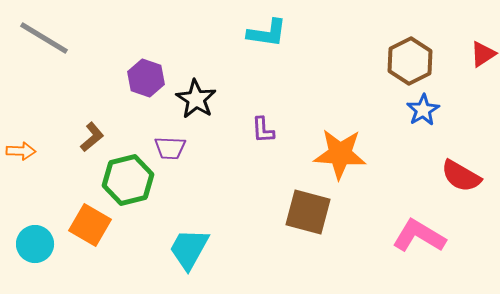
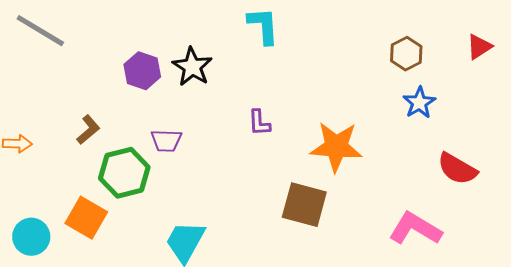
cyan L-shape: (267, 33) -> (263, 26), turned -102
brown hexagon: (410, 61) -> (406, 54), size x0.7
black star: (196, 99) -> (192, 67), moved

